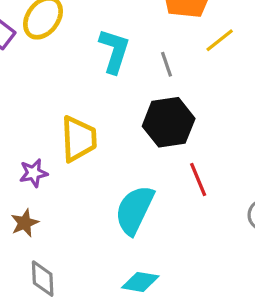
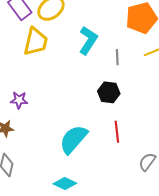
black hexagon: (169, 122) -> (109, 92), size x0.7
yellow trapezoid: (79, 139) -> (36, 42), moved

